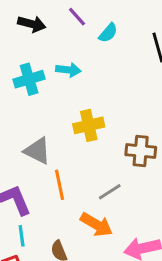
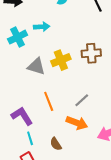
gray triangle: (37, 151) -> (36, 66), moved
brown cross: (141, 151) -> (91, 53), moved

